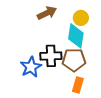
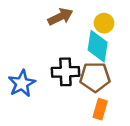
blue star: (31, 67) -> (22, 83), moved

